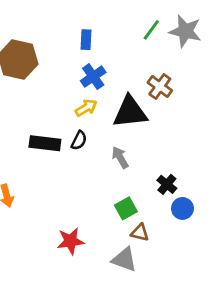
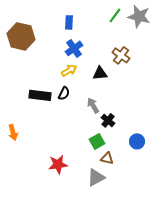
black triangle: (130, 112) -> (100, 73), size x0.6
black cross: (167, 184) -> (108, 120), moved
gray triangle: (124, 260) -> (96, 177), turned -48

